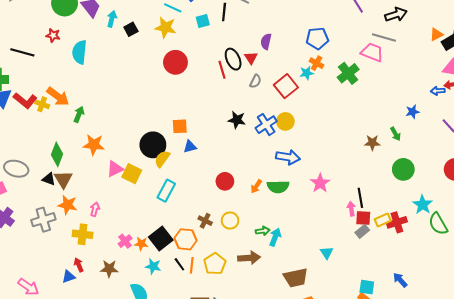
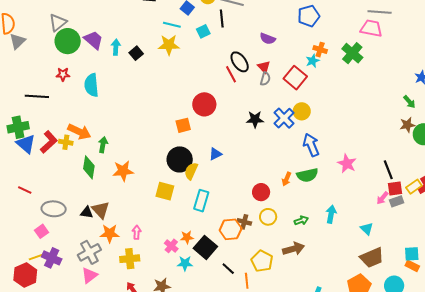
blue pentagon: (317, 38) -> (309, 16), moved
purple semicircle: (266, 42) -> (268, 39), turned -70
red triangle: (251, 58) -> (264, 67), moved
red circle: (175, 62) -> (204, 104), moved
red L-shape: (25, 101) -> (49, 142), turned -70
orange square: (180, 126) -> (183, 125), moved
brown star: (372, 143) -> (407, 125), moved
green diamond: (57, 154) -> (89, 167), moved
blue arrow: (288, 157) -> (311, 145), turned -110
pink triangle: (115, 169) -> (89, 275), moved
red circle: (225, 181) -> (261, 192), moved
pink arrow: (351, 209) -> (382, 198), moved, turned -120
gray rectangle: (362, 231) -> (397, 201), turned 32
cyan arrow: (275, 237) -> (331, 214), moved
orange hexagon: (186, 239) -> (231, 229), moved
pink cross: (125, 241) -> (171, 246), moved
orange star: (141, 244) -> (187, 237), moved
orange line: (192, 265) -> (247, 281), moved
cyan star: (153, 266) -> (185, 263), moved
brown trapezoid: (296, 278) -> (372, 258), moved

